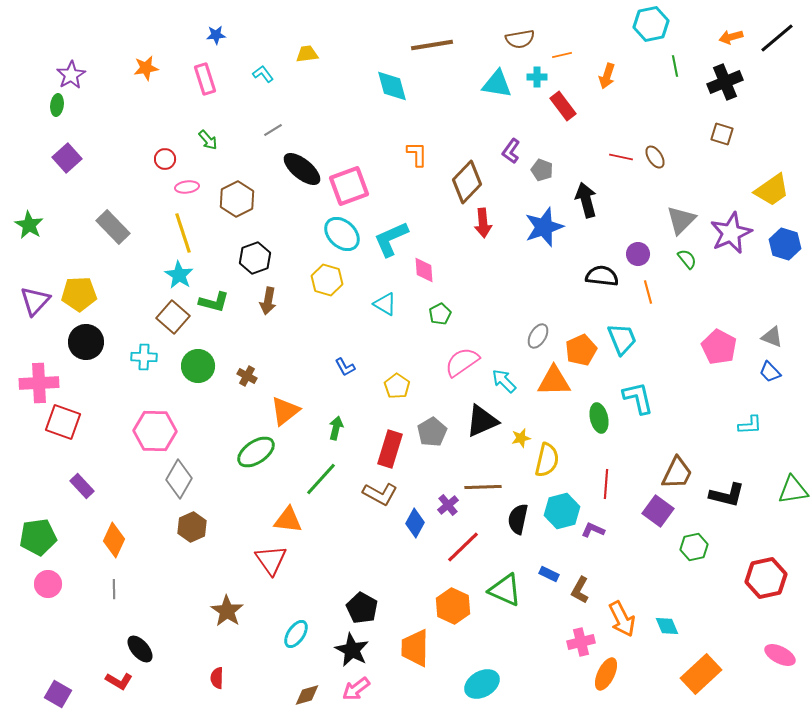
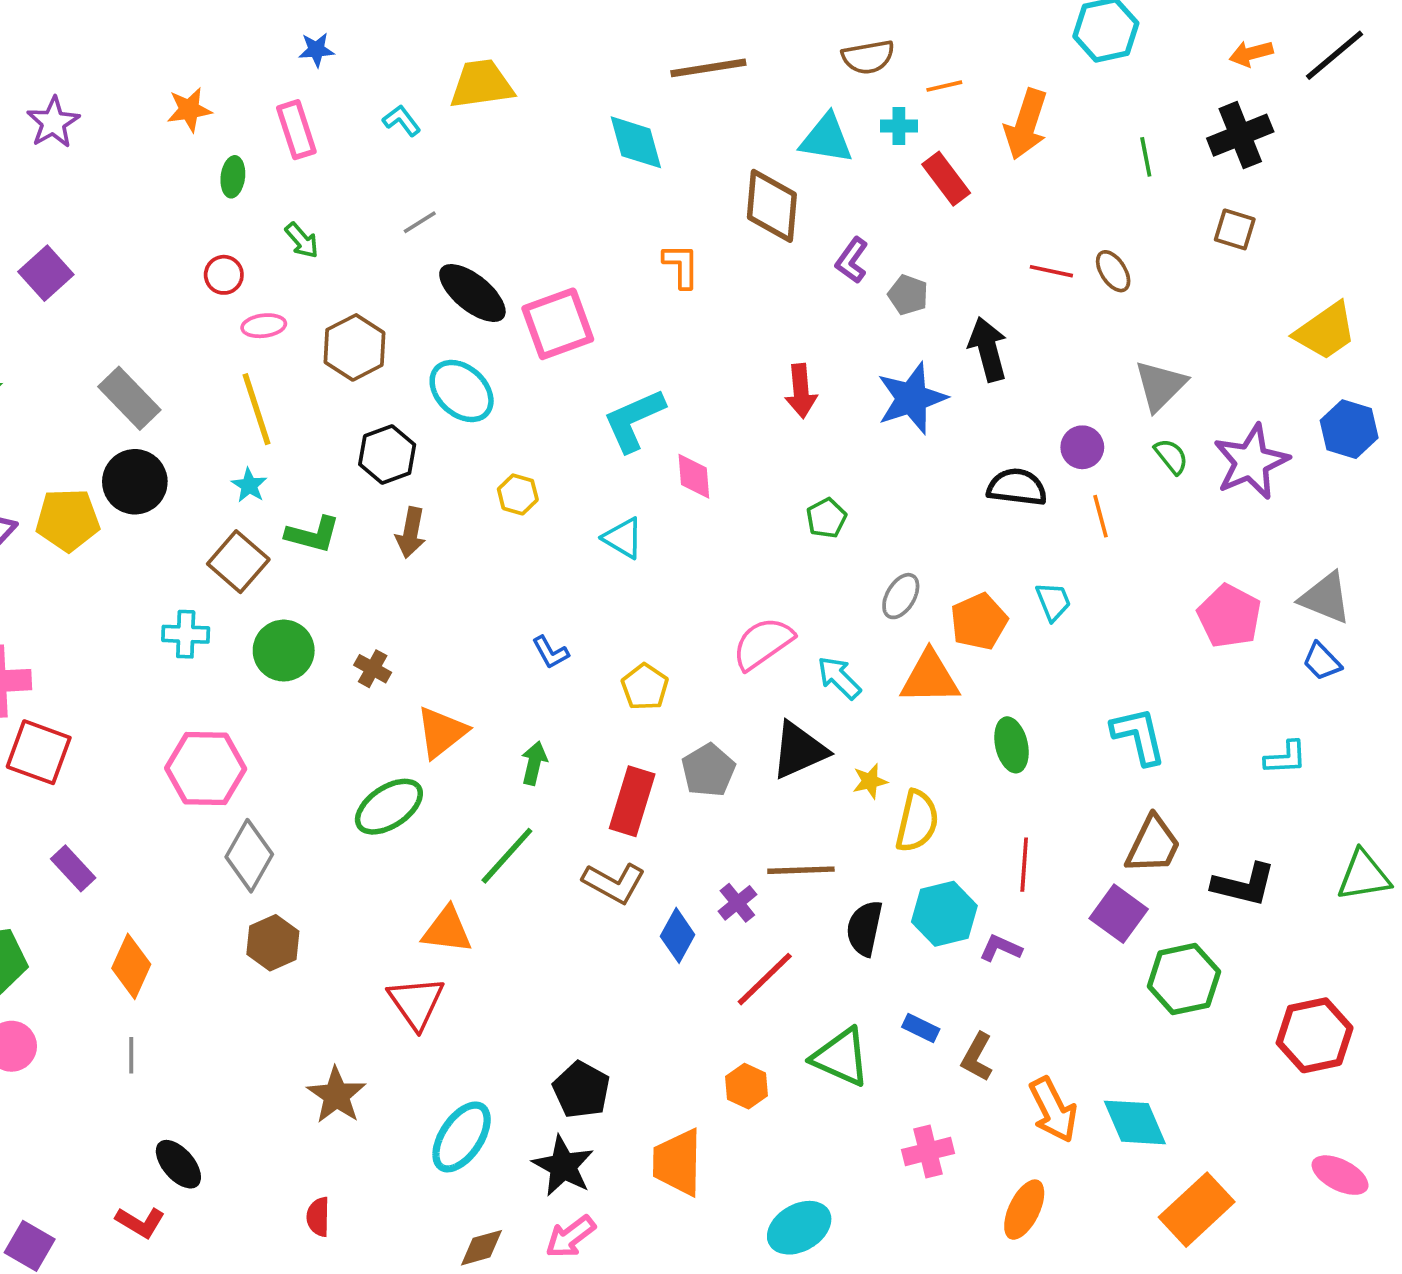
yellow trapezoid: (307, 54) -> (482, 84), size x1.6
green line: (675, 66) -> (1146, 157), moved
orange arrow: (607, 76) -> (1026, 124), size x1.5
green ellipse: (57, 105) -> (233, 177), moved
brown diamond: (467, 182) -> (772, 206), moved, turned -39
purple star: (731, 233) -> (1251, 462), moved
cyan ellipse: (342, 234) -> (462, 391), moved
cyan star: (179, 275) -> (249, 485), size x0.7
yellow hexagon: (327, 280) -> (518, 494), size x0.7
green pentagon: (440, 314) -> (826, 518), moved
gray triangle: (772, 337) -> (1325, 598), size x1.4
cyan trapezoid: (622, 339) -> (1053, 602), size x0.7
black circle: (86, 342) -> (135, 482), moved
cyan L-shape: (638, 398) -> (1139, 736), moved
green hexagon: (694, 547) -> (1184, 979), size x1.4
orange hexagon: (453, 606) -> (747, 1086), size x0.7
cyan diamond: (667, 626) -> (1135, 1122), size x1.5
cyan ellipse: (296, 634) -> (462, 1137), size x1.4
pink cross: (581, 642) -> (928, 1151), moved

